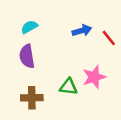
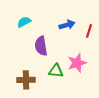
red line: (109, 38) -> (89, 31), turned 56
purple semicircle: (27, 56) -> (41, 46), moved

